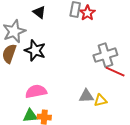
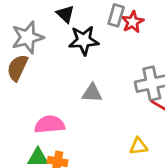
black star: (35, 50) -> (84, 40), moved, turned -30
gray triangle: (86, 96) -> (92, 93), moved

